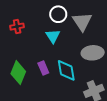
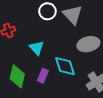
cyan triangle: (53, 36) -> (37, 48), moved
purple rectangle: (43, 68) -> (43, 76), moved, turned 56

